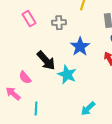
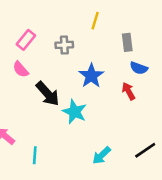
pink rectangle: (29, 19) -> (26, 40), turned 70
pink semicircle: (25, 78) -> (21, 69), moved

